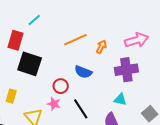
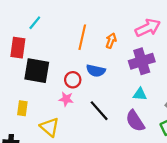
orange line: (76, 40) -> (82, 37), turned -45
red circle: (61, 86) -> (73, 80), moved
pink star: (54, 104) -> (66, 99), moved

